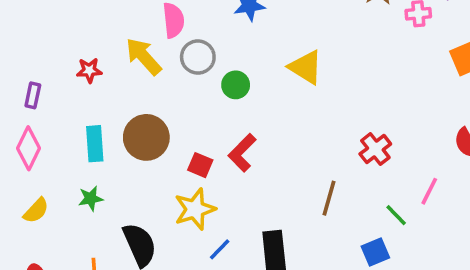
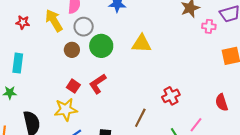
yellow triangle: (306, 67) -> (141, 44), turned -40
green circle: (236, 85) -> (101, 46), size x1.5
brown circle: (146, 137) -> (72, 50), moved, size x0.6

